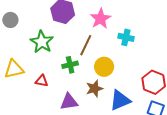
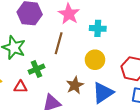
green cross: (70, 65) -> (36, 69), moved
yellow circle: (104, 67) -> (95, 60), moved

